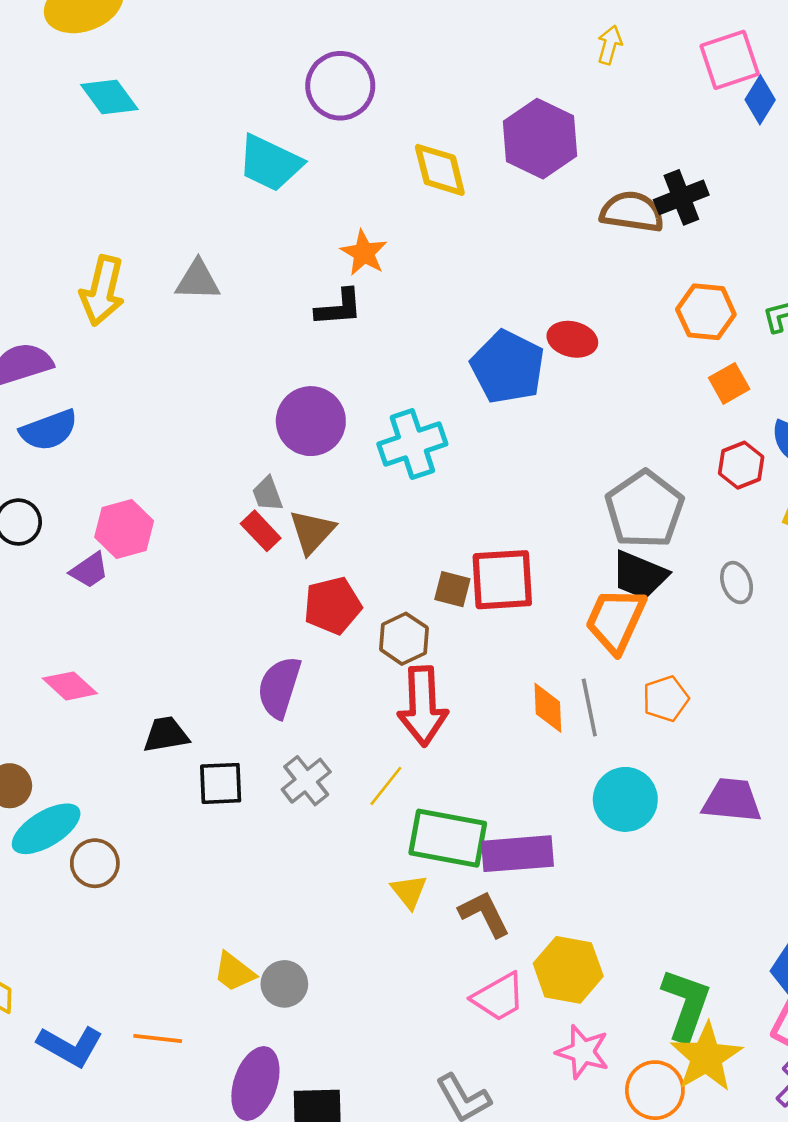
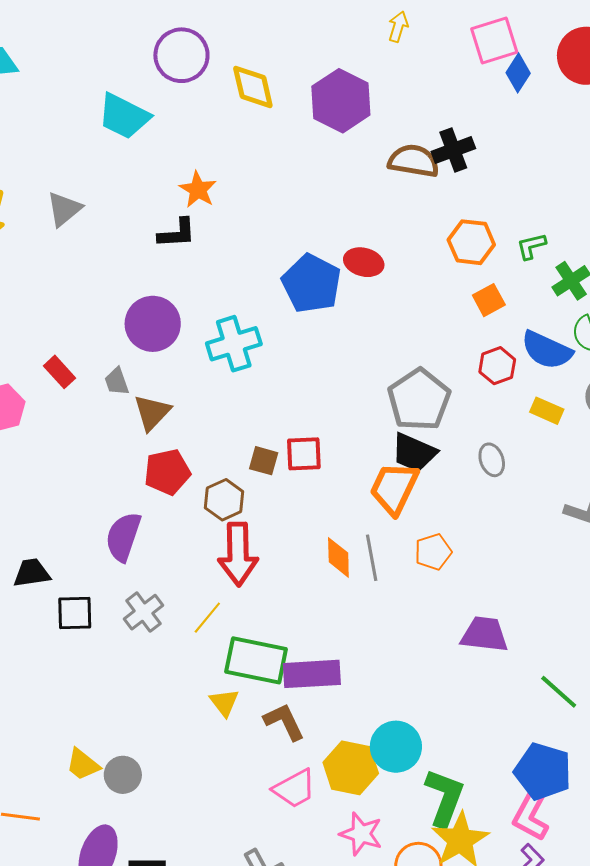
yellow diamond: (440, 170) -> (253, 87), moved
gray triangle: (198, 280) -> (64, 209), turned -42
red rectangle: (261, 531) -> (60, 372), moved
red square: (502, 580) -> (304, 454), size x0.7
cyan circle: (625, 799) -> (396, 747), moved

